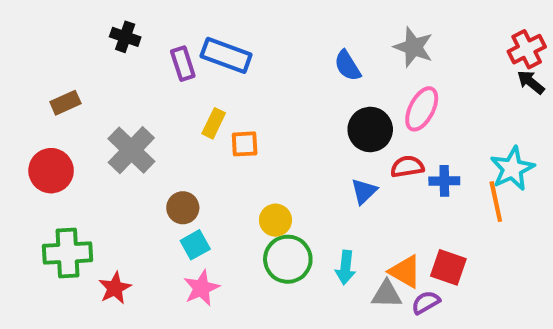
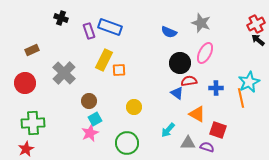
blue semicircle: (348, 66) -> (169, 32), turned -35
yellow rectangle: (214, 123) -> (104, 60), size x1.5
red semicircle: (407, 167) -> (189, 81), moved
blue triangle: (364, 191) -> (177, 93), turned -40
green circle: (288, 259) -> (127, 143), moved
cyan arrow: (345, 267) -> (168, 130), turned 35
orange triangle: (405, 272) -> (197, 114), moved
red star: (115, 288) -> (26, 149), moved
pink star: (201, 288) -> (90, 133), moved
purple semicircle: (426, 302) -> (207, 147), turned 48

